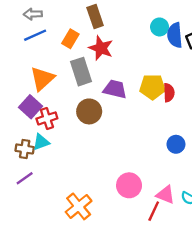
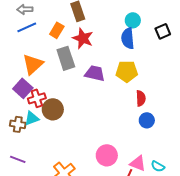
blue semicircle: (175, 35) -> (128, 38), moved
red semicircle: (169, 93) -> (141, 98), moved
brown circle: (89, 111) -> (53, 109), moved
purple line: (25, 178) -> (18, 159), moved, turned 56

